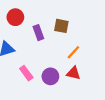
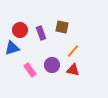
red circle: (15, 17) -> (20, 30), moved
purple circle: (50, 76) -> (52, 65), moved

